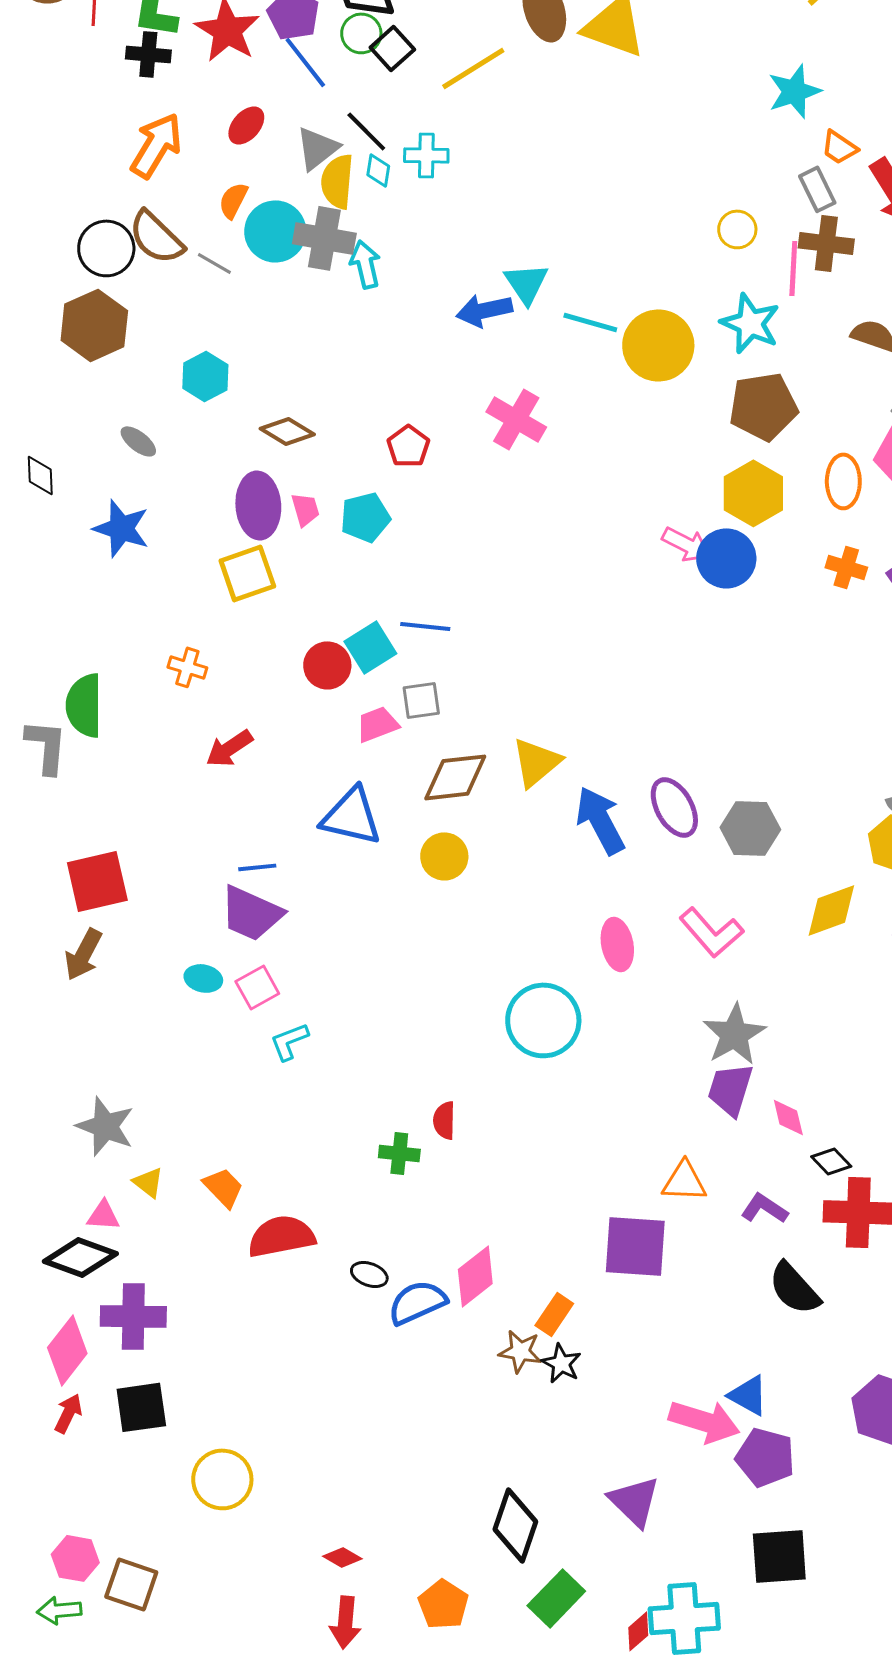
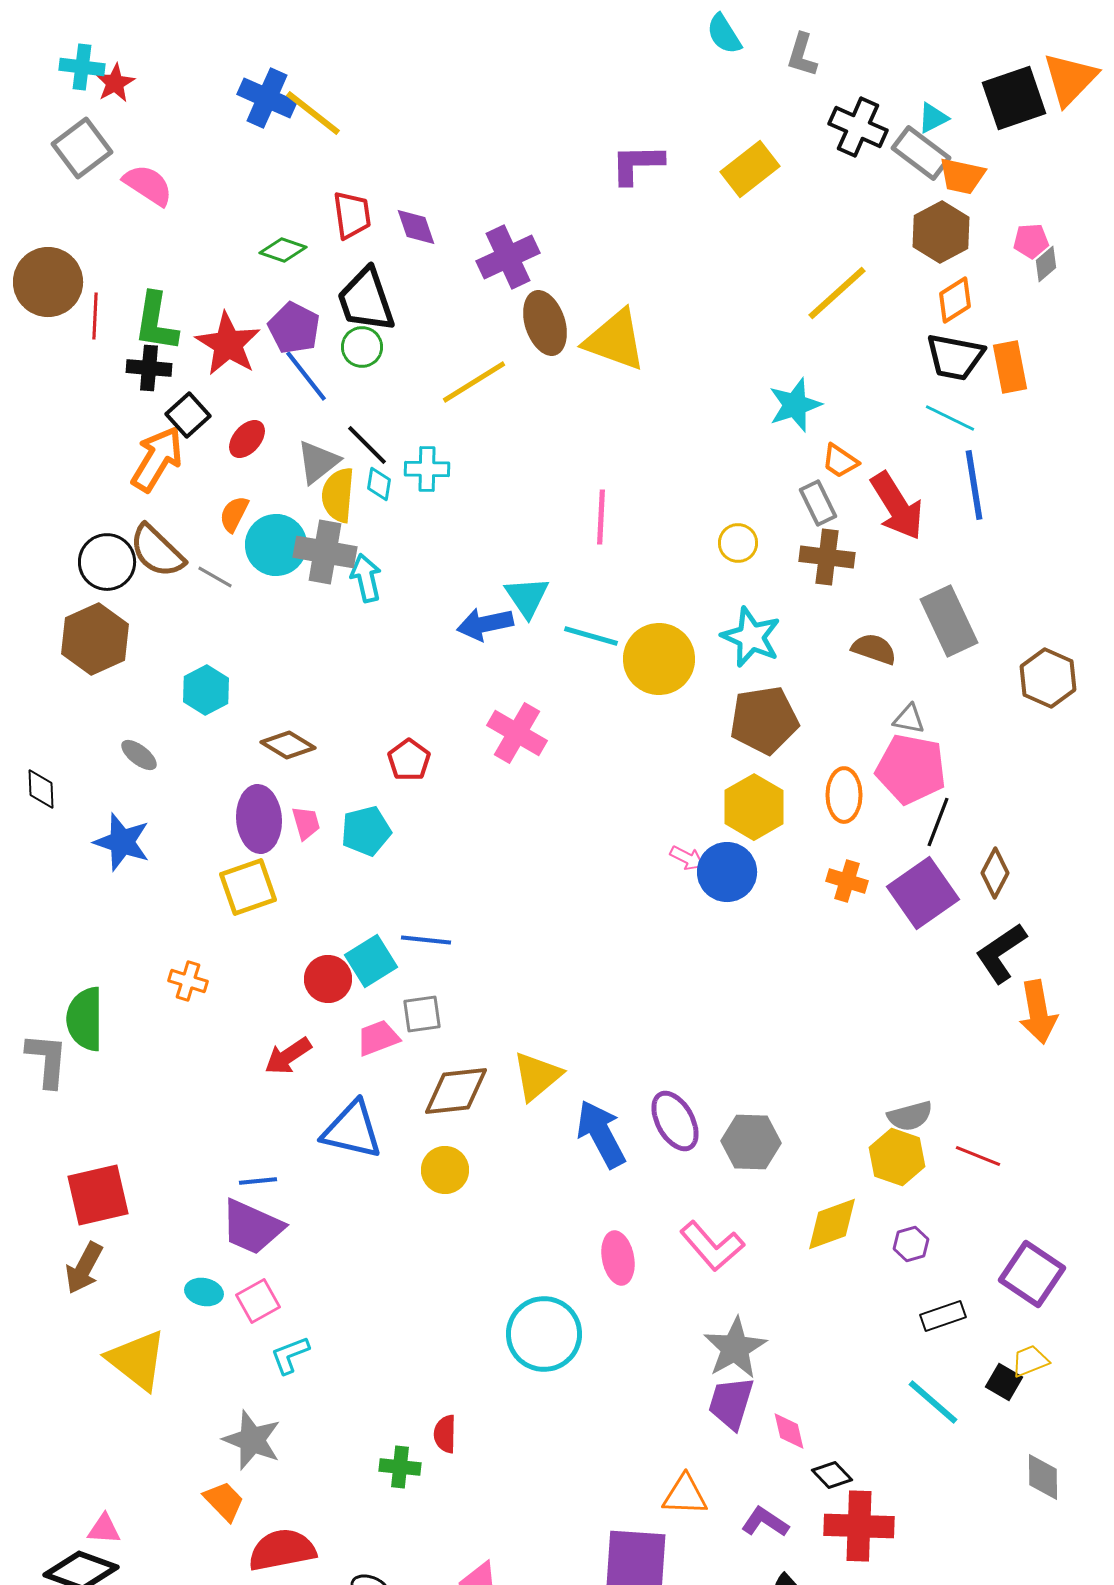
black square: (392, 48) -> (188, 415), moved
pink line: (793, 268) -> (601, 517), moved
pink arrow: (686, 544) -> (687, 858), size x0.7
red arrow: (229, 748) -> (288, 1056), moved
gray star: (105, 1126) -> (252, 1440), moved
yellow triangle: (148, 1182) -> (137, 1360), moved, size x2.0

